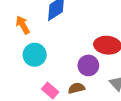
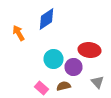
cyan circle: (35, 55) -> (54, 59), moved

